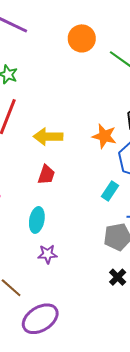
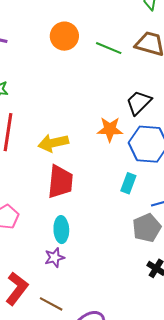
red trapezoid: (46, 175) -> (60, 182), size x1.6
purple star: (48, 254) -> (55, 258), moved

